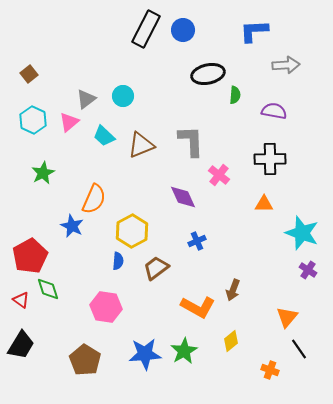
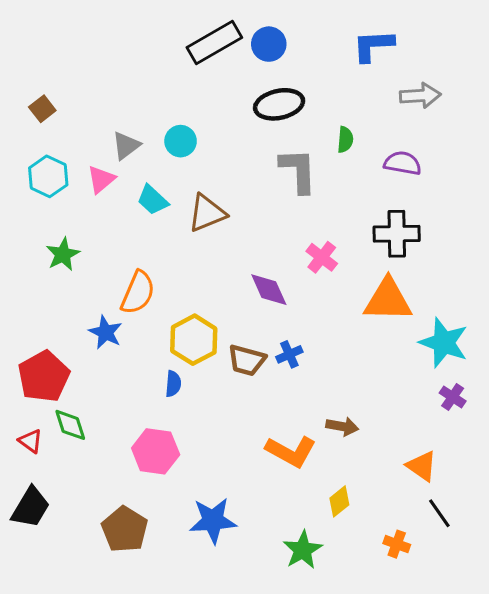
black rectangle: (146, 29) -> (214, 43), turned 33
black ellipse: (208, 74) -> (279, 104), moved
gray L-shape: (191, 141) -> (298, 171), moved
orange triangle: (264, 204) -> (388, 300), size x1.8
brown trapezoid: (156, 268) -> (247, 360), moved, turned -128
brown arrow: (233, 290) -> (342, 426), turned -100
orange triangle: (287, 317) -> (422, 466), turned -35
green star: (184, 351) -> (303, 550), moved

